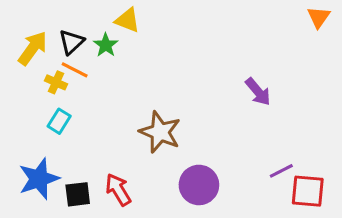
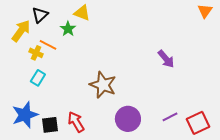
black triangle: (72, 42) -> (40, 15), moved
purple line: (281, 171) -> (170, 117), moved
red square: (308, 191) -> (198, 123), turned -30

